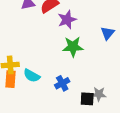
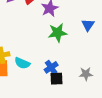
blue triangle: (108, 33) -> (88, 25), moved
black square: (87, 99) -> (57, 79), moved

